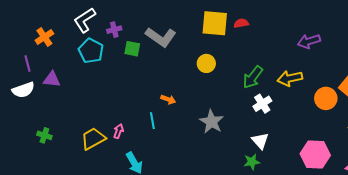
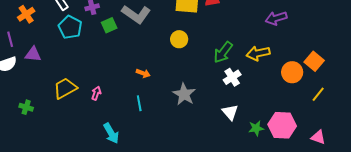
green square: (132, 49) -> (109, 25), turned -35
cyan line: (152, 121) -> (139, 103), moved
pink arrow: (118, 131) -> (96, 93), moved
yellow trapezoid: (93, 139) -> (65, 88), moved
green star: (252, 162) -> (256, 128), moved

